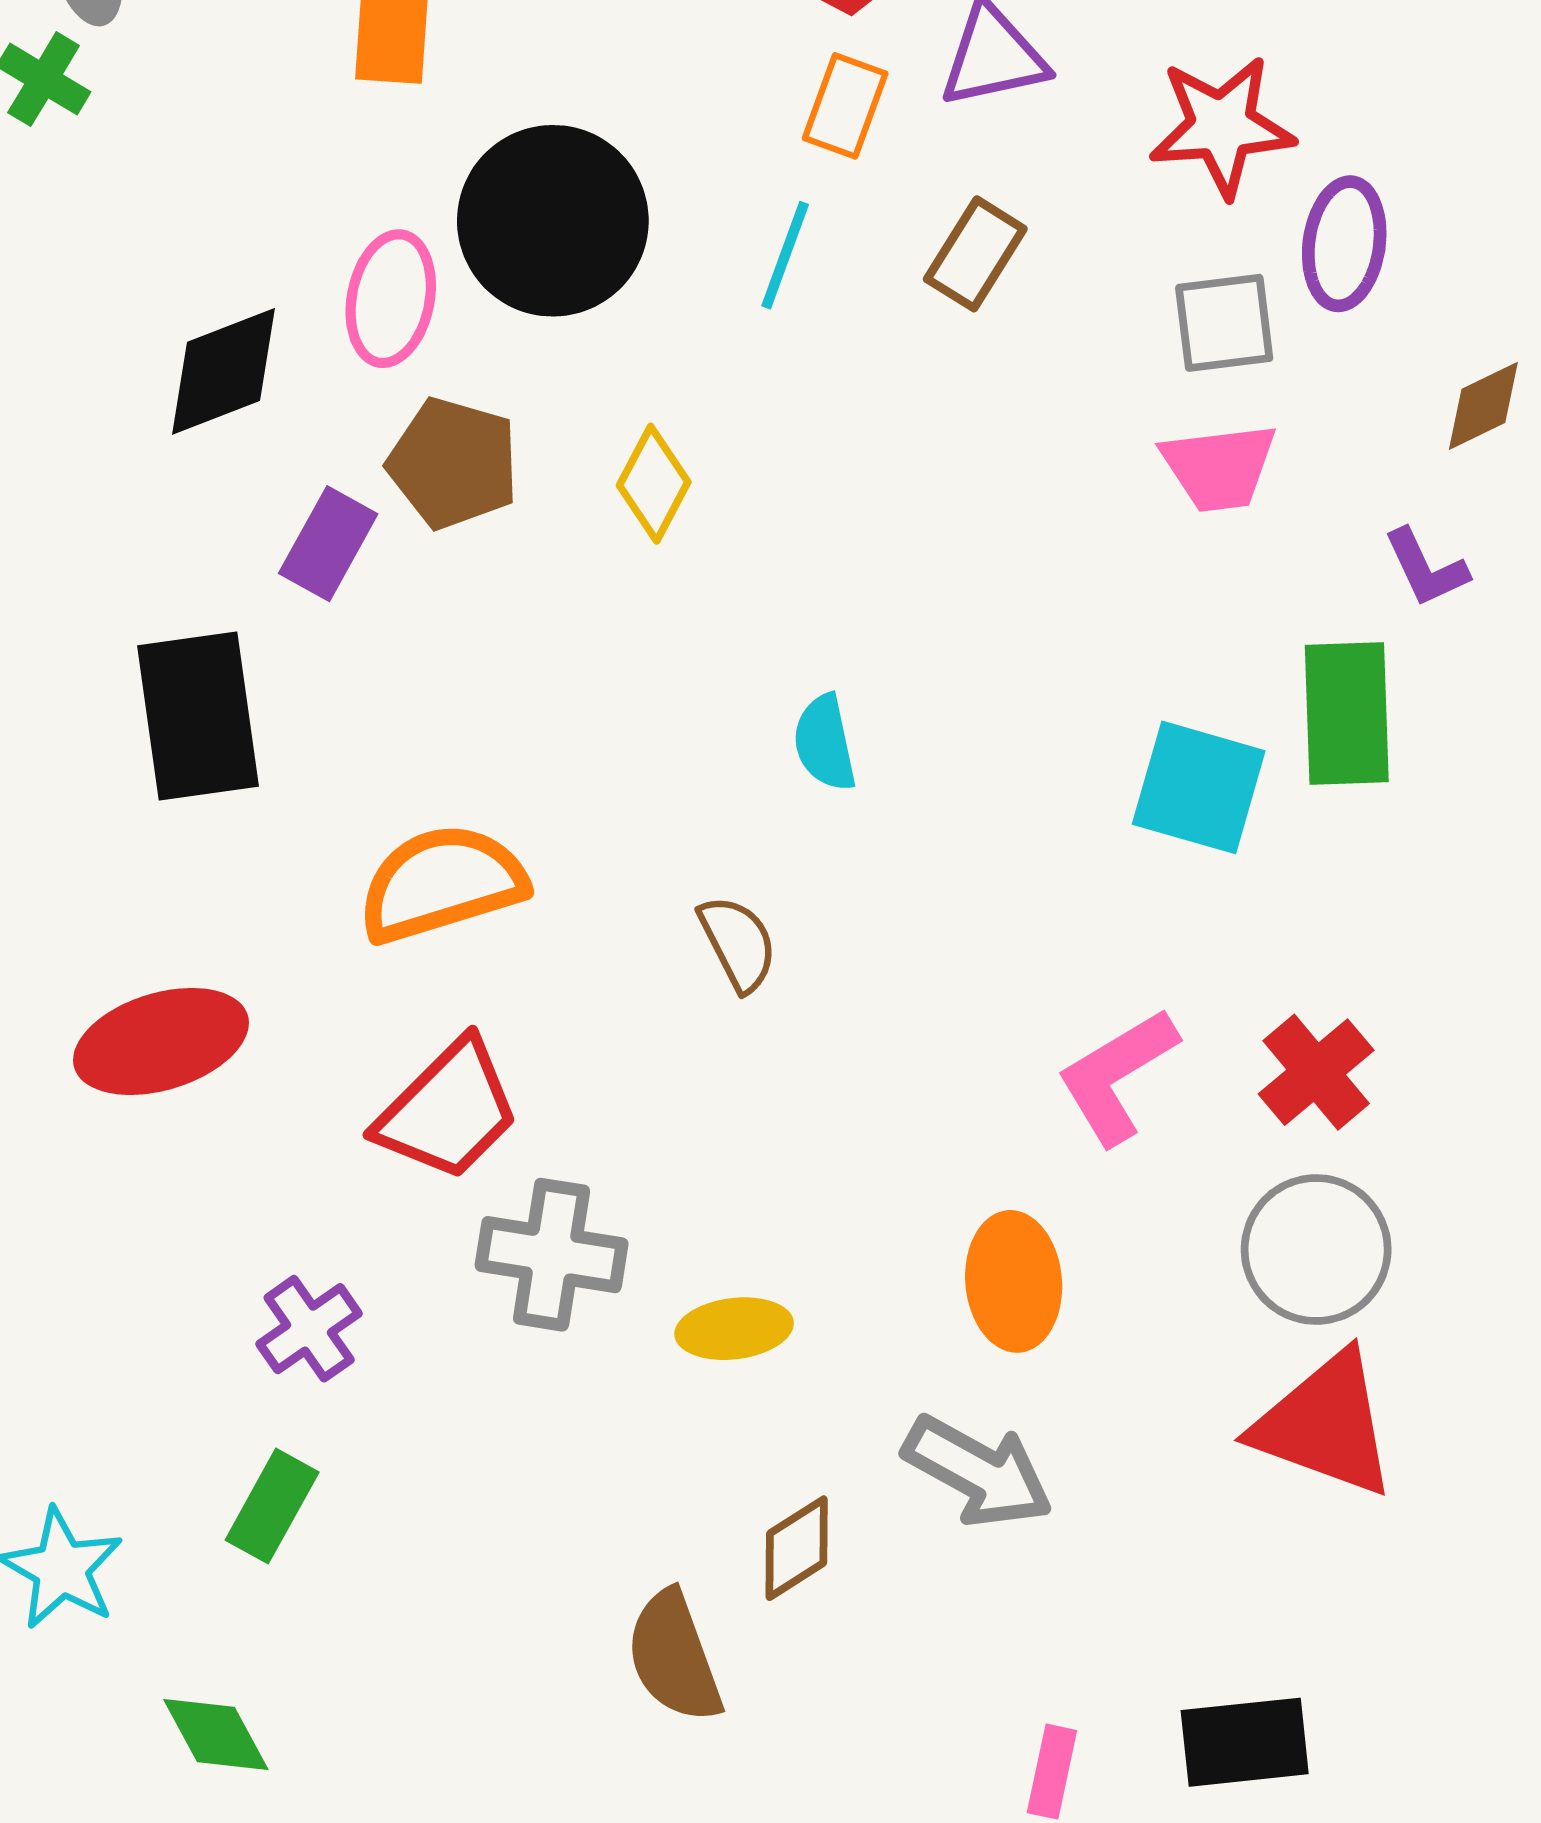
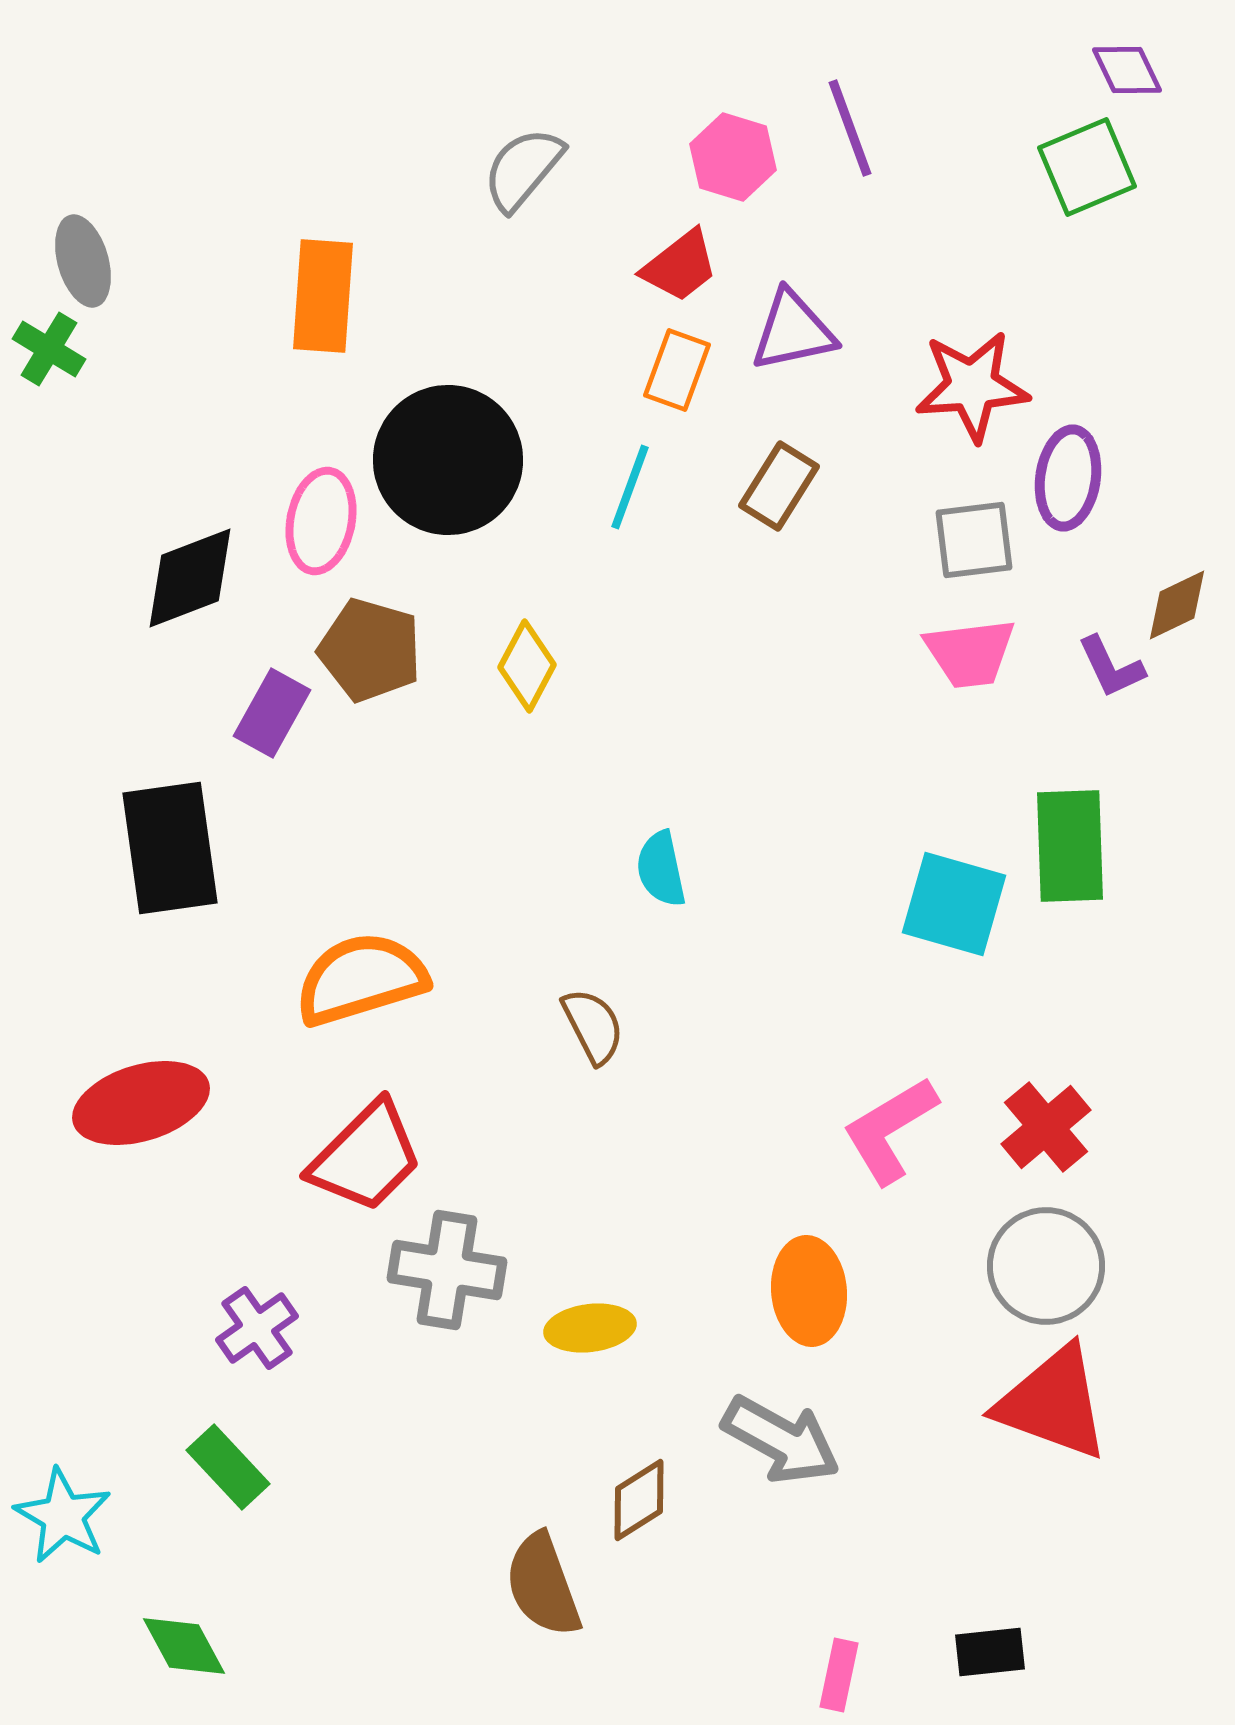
purple L-shape: (1426, 568) -> (1111, 667), moved
green rectangle: (272, 1506) -> (228, 1467), turned -72
black rectangle: (1245, 1742) -> (990, 1652), size x0.7

